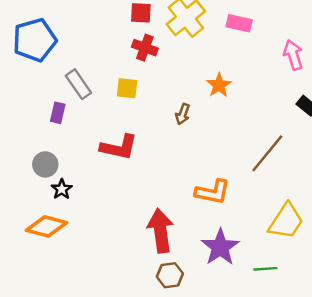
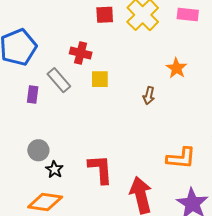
red cross: (145, 48) -> (81, 53), moved
purple rectangle: (58, 113) -> (33, 94), moved
red L-shape: (119, 147) -> (100, 169), moved, turned -100

